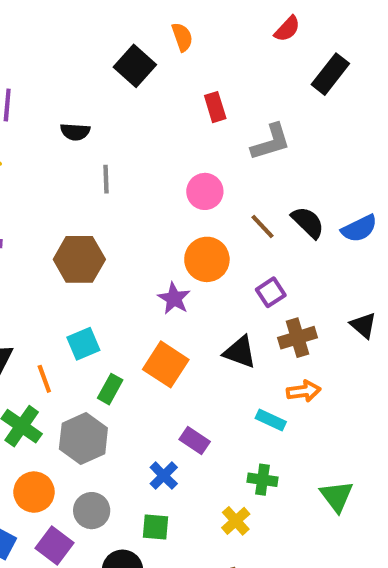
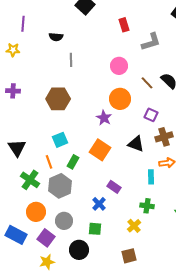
purple square: (271, 292) -> (151, 115), turned -32
orange line: (44, 379) -> (49, 162), moved
cyan rectangle: (271, 420) -> (151, 177), turned 64

